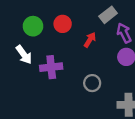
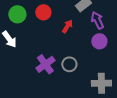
purple cross: (51, 67) -> (45, 64), moved, turned -30

